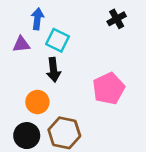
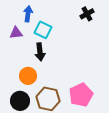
pink pentagon: (109, 89) -> (81, 95), moved

